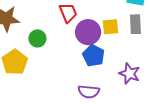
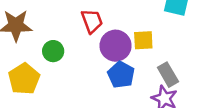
gray rectangle: (135, 24) -> (168, 75), moved, turned -30

